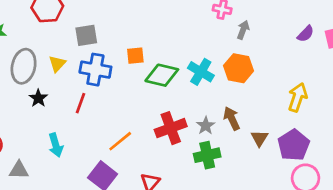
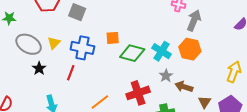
gray arrow: (243, 30) -> (194, 20), size x1.5
gray square: (86, 35) -> (77, 12), moved, turned 30
gray ellipse: (24, 66) -> (29, 44), turned -75
brown arrow: (232, 118) -> (184, 87), turned -48
gray star: (206, 126) -> (166, 76), moved

